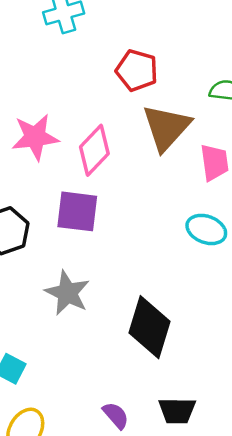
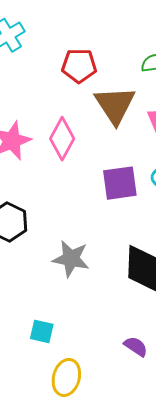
purple square: (77, 211) -> (120, 183), moved

